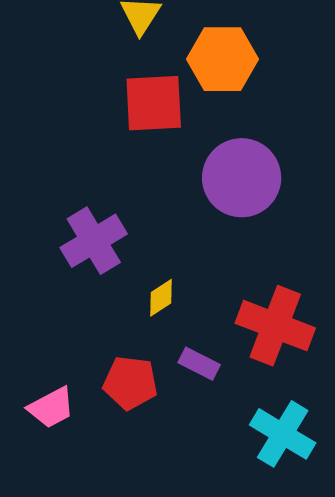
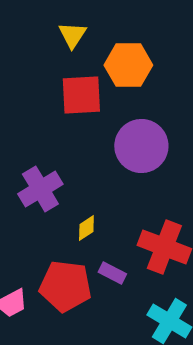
red pentagon: (130, 383) -> (65, 286), size x1.4

